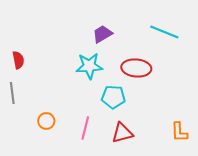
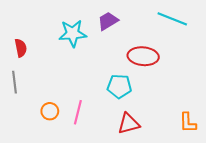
cyan star: (89, 66) -> (73, 33), moved
pink line: (85, 128) -> (78, 112), moved

